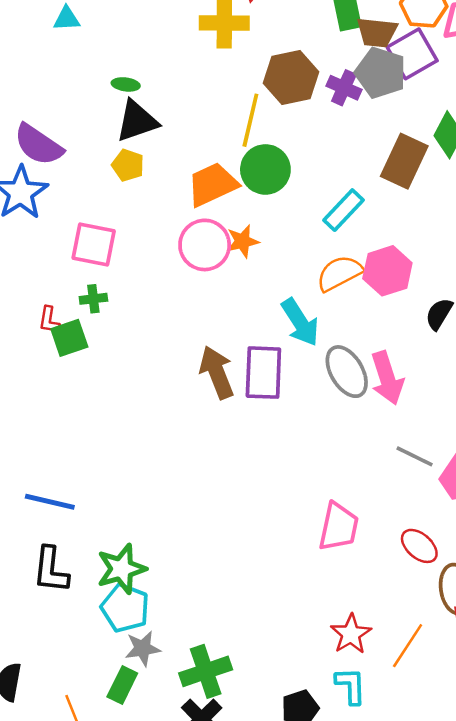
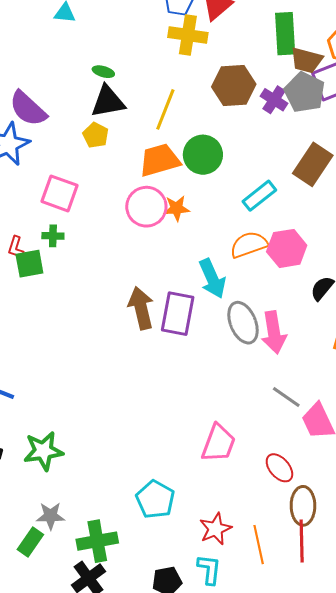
yellow line: (250, 120) -> (165, 109), moved
cyan pentagon: (125, 608) -> (155, 499), moved
orange line: (408, 646) -> (259, 545), turned -54

